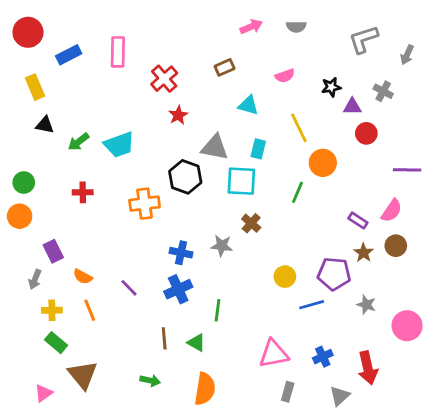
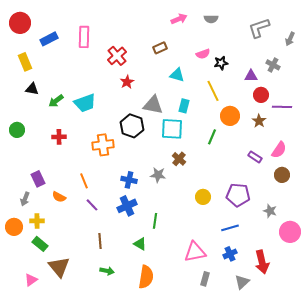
black star: (331, 87) -> (221, 63), moved
purple line: (407, 170) -> (282, 107), moved
orange circle: (20, 216) -> (14, 227), moved
brown star: (364, 253) -> (259, 121), moved
blue line: (312, 305) -> (230, 228), moved
gray star: (366, 305) -> (270, 211), moved
orange line: (90, 310) -> (84, 181), moved
brown line: (164, 338) -> (100, 241), moved

